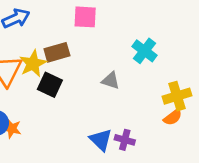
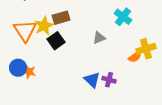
gray triangle: (111, 81) -> (99, 38), turned -40
black square: (50, 85) -> (56, 41), turned 30
orange semicircle: (173, 117) -> (135, 57), moved

